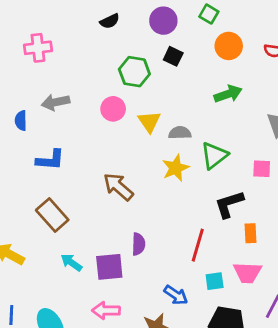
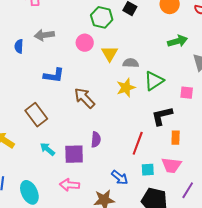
green arrow: (228, 94) -> (177, 41), moved
blue L-shape: (50, 160) -> (54, 75), moved

